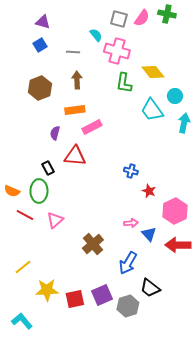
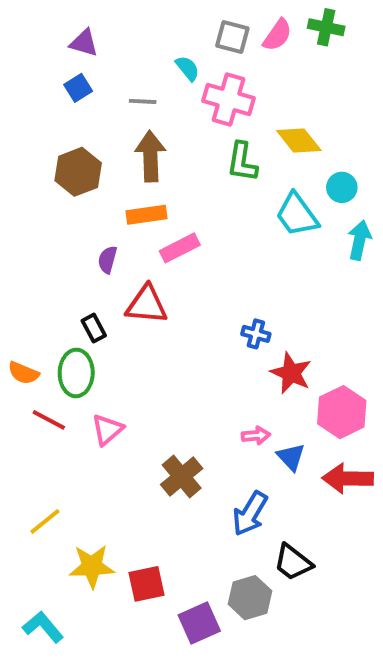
brown arrow: (77, 80) -> (150, 156), size x1.4
red star: (149, 191) -> (291, 373), size x1.5
purple square: (102, 295) -> (199, 623), moved

